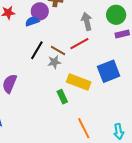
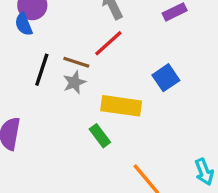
blue semicircle: (32, 21) -> (24, 24), turned -80
blue square: (109, 71) -> (166, 78), size x0.7

